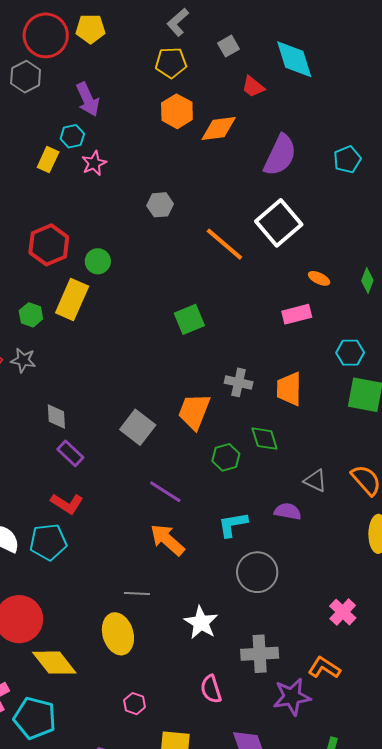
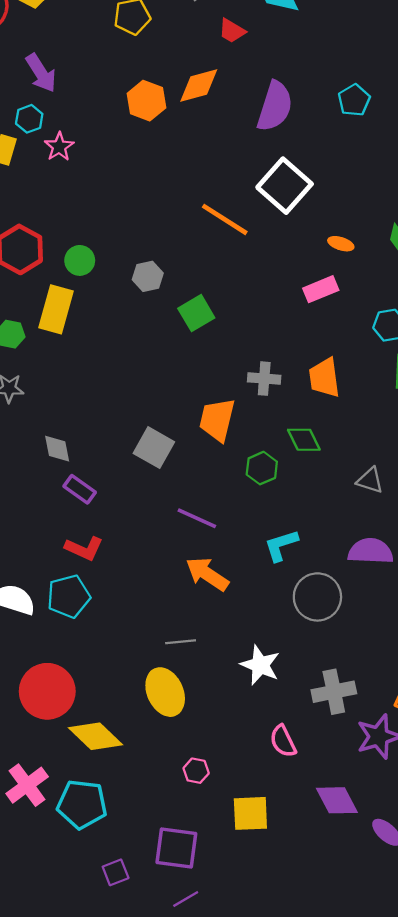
orange hexagon: (177, 111) -> (146, 101), moved
gray hexagon: (160, 205) -> (148, 276), moved
purple semicircle: (288, 511) -> (371, 551), moved, size x1.4

